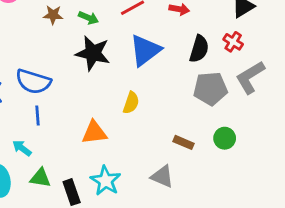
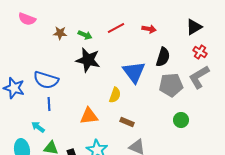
red cross: (233, 42) -> (200, 52), moved
blue triangle: (145, 50) -> (134, 72), moved, turned -30
brown rectangle: (184, 142) -> (127, 122), moved

